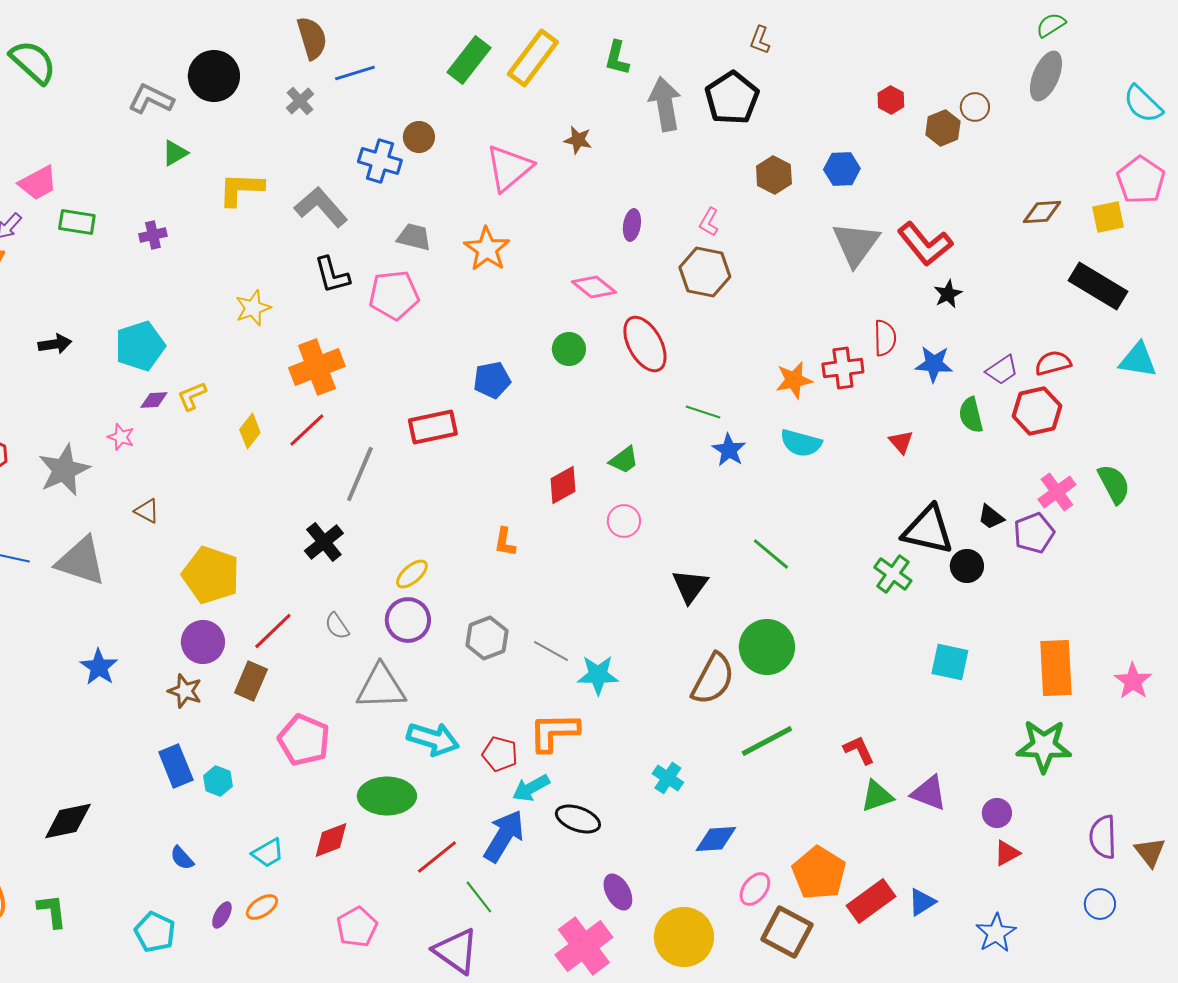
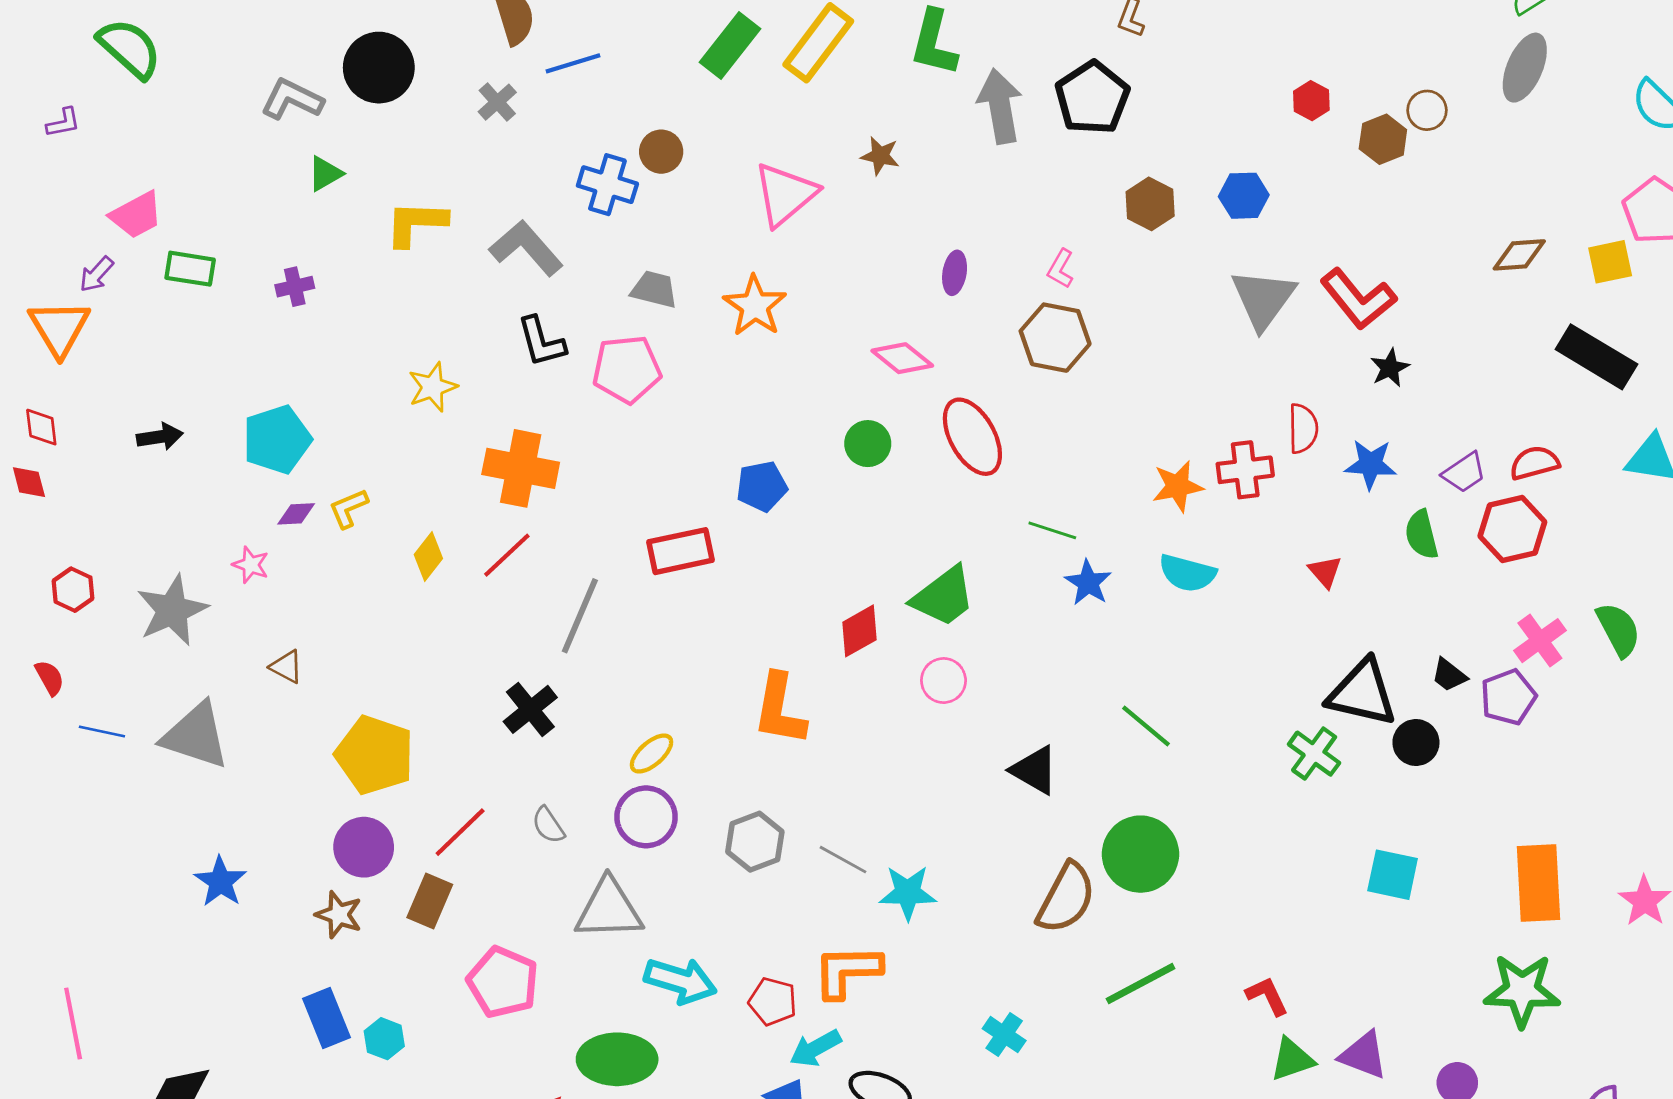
green L-shape: (617, 58) -> (934, 43), size x1.4
orange cross: (317, 367) -> (521, 468), turned 32
green trapezoid: (624, 460) -> (944, 596), size x1.6
orange L-shape: (505, 542) -> (780, 709), size x1.8
black triangle: (690, 586) -> (1034, 770), turned -36

